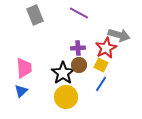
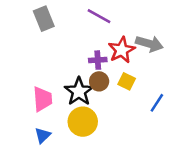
red star: (106, 48) -> (122, 50), moved
pink trapezoid: (24, 68) -> (43, 99), moved
blue line: (101, 84) -> (157, 103), moved
blue triangle: (21, 91) -> (43, 135), moved

